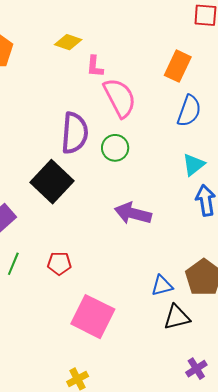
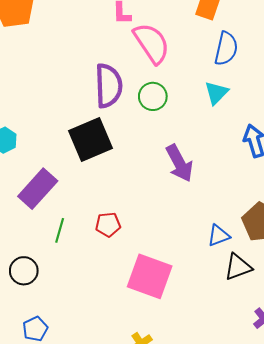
cyan triangle: (194, 165) -> (216, 93), moved
black square: (52, 182) -> (91, 139), turned 30
purple arrow: (133, 213) -> (179, 163), turned -126

